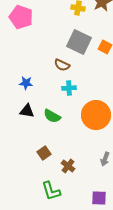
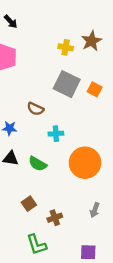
brown semicircle: (62, 65) -> (35, 109), moved
brown cross: (68, 166) -> (55, 218), turned 32

